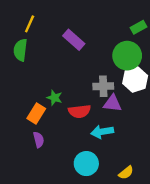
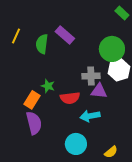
yellow line: (30, 24) -> (16, 36), moved
green rectangle: (139, 27) -> (122, 13), moved, turned 72
green semicircle: (20, 50) -> (42, 44), moved
purple semicircle: (39, 140) -> (34, 123), size x1.6

